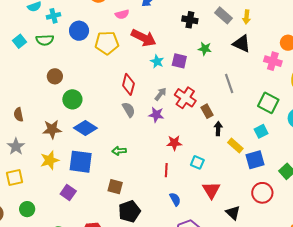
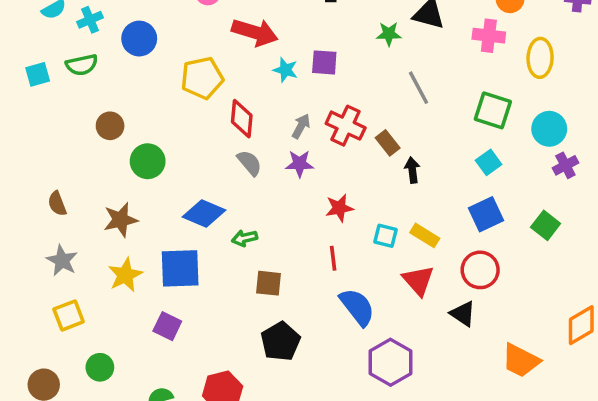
cyan square: (20, 41) -> (38, 74), turned 32
yellow pentagon: (107, 43) -> (202, 78), moved
green star: (205, 49) -> (389, 34), moved
blue diamond: (85, 128) -> (204, 213), moved
yellow rectangle: (235, 146) -> (425, 235), moved
brown square: (115, 187) -> (268, 283), moved
red circle: (262, 193) -> (480, 270), moved
blue semicircle: (175, 199) -> (357, 307), size x1.6

